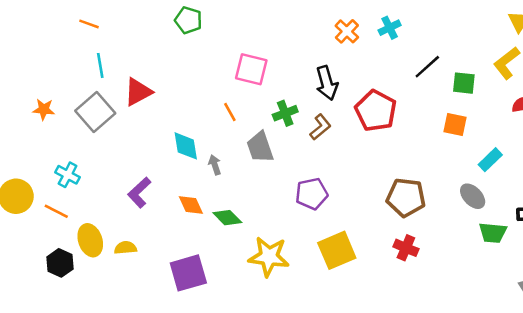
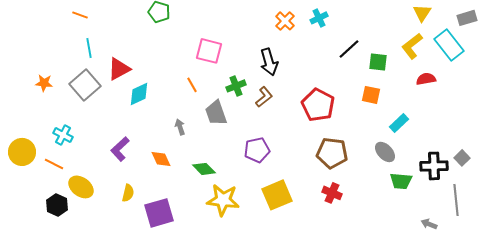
red pentagon: (376, 111) -> (318, 105), moved
cyan diamond: (186, 146) -> (139, 94), moved, turned 75
green diamond: (227, 218) -> (204, 169), moved
yellow ellipse: (90, 240) -> (81, 187), turned -35
yellow semicircle: (125, 248) -> (128, 193), moved, turned 108

